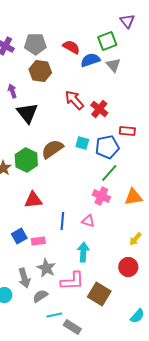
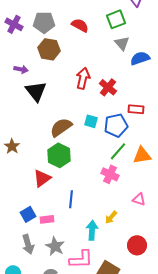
blue semicircle: (90, 60) -> (140, 58), moved
purple arrow: (12, 91) -> (21, 69), turned 120
red arrow: (74, 100) -> (83, 78), turned 55
green hexagon: (26, 160) -> (59, 155), moved
orange triangle: (133, 197) -> (142, 155), moved
red triangle: (33, 200) -> (42, 178), turned -30
pink triangle: (88, 221) -> (139, 199), moved
yellow arrow: (135, 239) -> (111, 217), moved
gray arrow: (24, 278) -> (28, 244), moved

